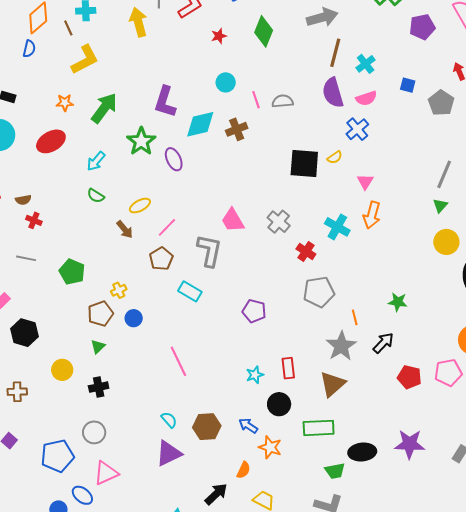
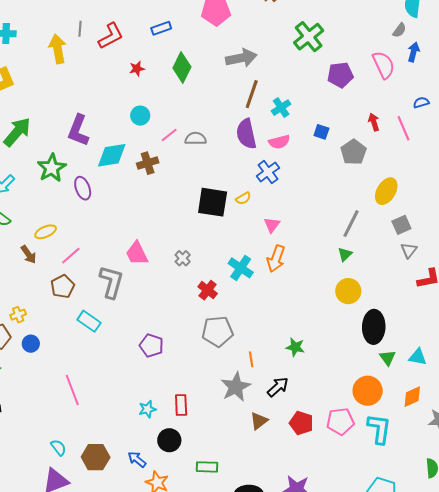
pink line: (256, 100) -> (169, 135), turned 66
gray cross: (279, 222) -> (183, 258), size x0.7
brown triangle: (332, 384) -> (259, 421), moved, size x0.7
green rectangle: (319, 428) -> (207, 467), size x0.7

